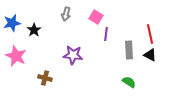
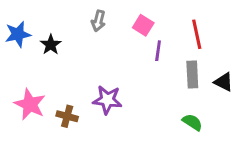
red line: (150, 34) -> (197, 34), moved
purple star: (73, 55) -> (107, 100), moved
pink star: (16, 56) -> (30, 104), moved

